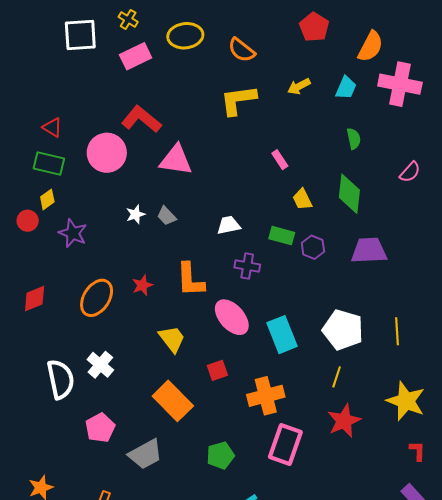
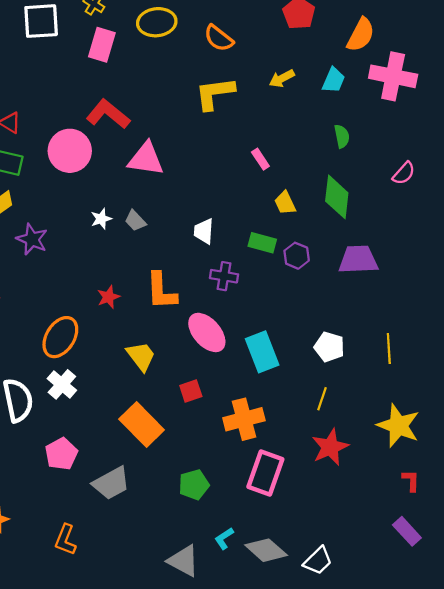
pink rectangle: (136, 56) -> (102, 45), turned -48
white trapezoid: (229, 225) -> (204, 231), turned -75
orange ellipse: (97, 298) -> (60, 337), moved
white pentagon: (343, 330) -> (329, 347), size x0.7

